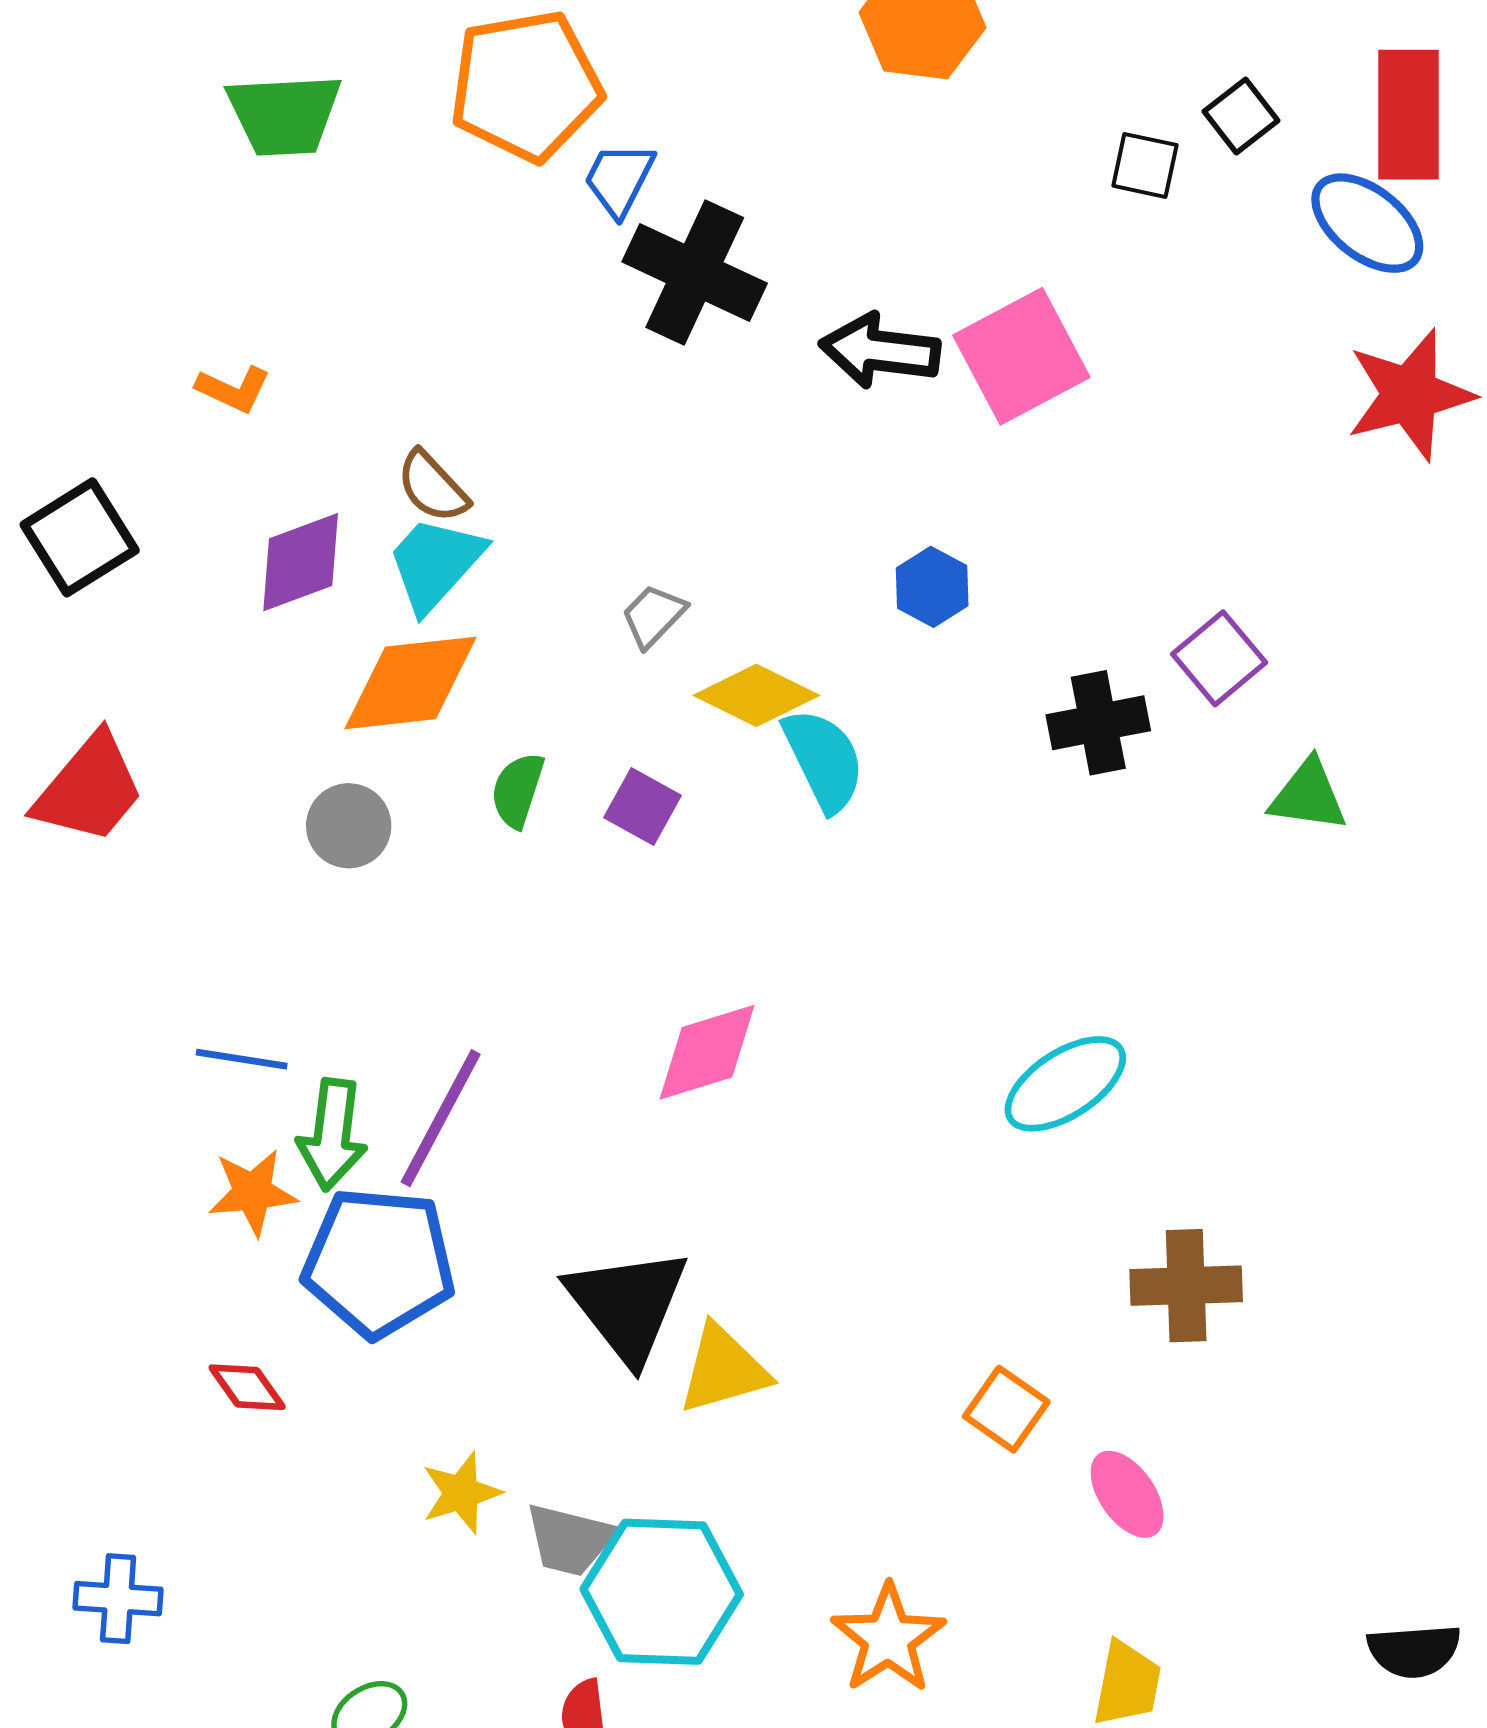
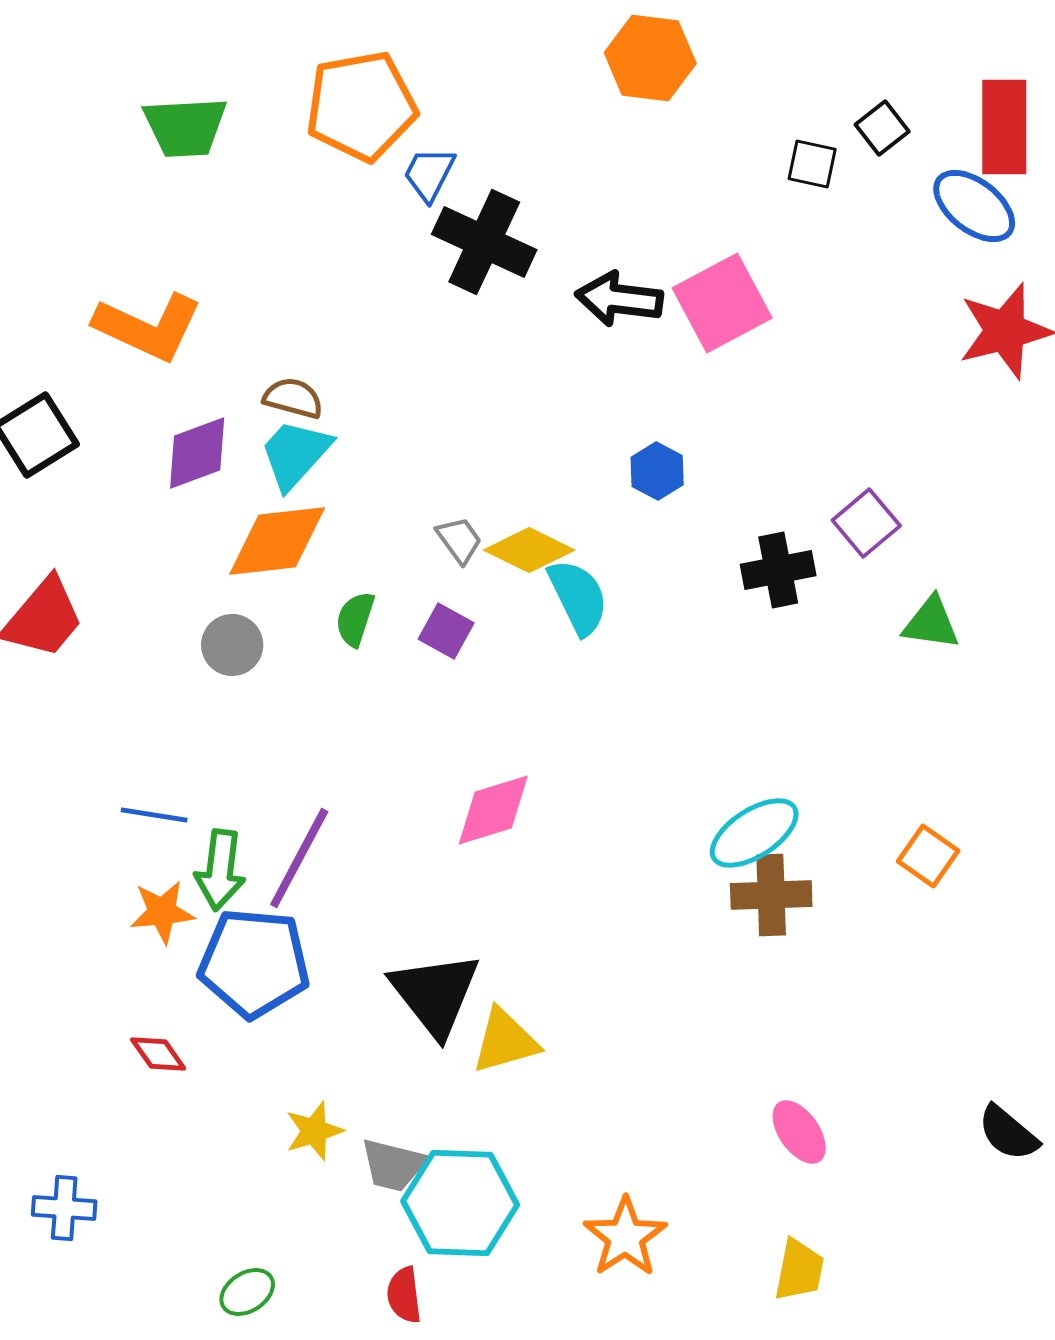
orange L-shape: (233, 389) -> (148, 327), size x2.0
brown semicircle: (432, 487) -> (293, 398), turned 148
gray trapezoid: (653, 616) -> (459, 540), moved, turned 100
brown cross: (1186, 1286) -> (771, 895), moved
orange square: (1006, 1409) -> (928, 856), moved
black semicircle: (1414, 1651) -> (1008, 1133), moved, turned 44

